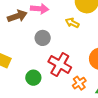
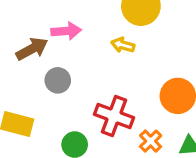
gray circle: (43, 38) -> (58, 80), moved

